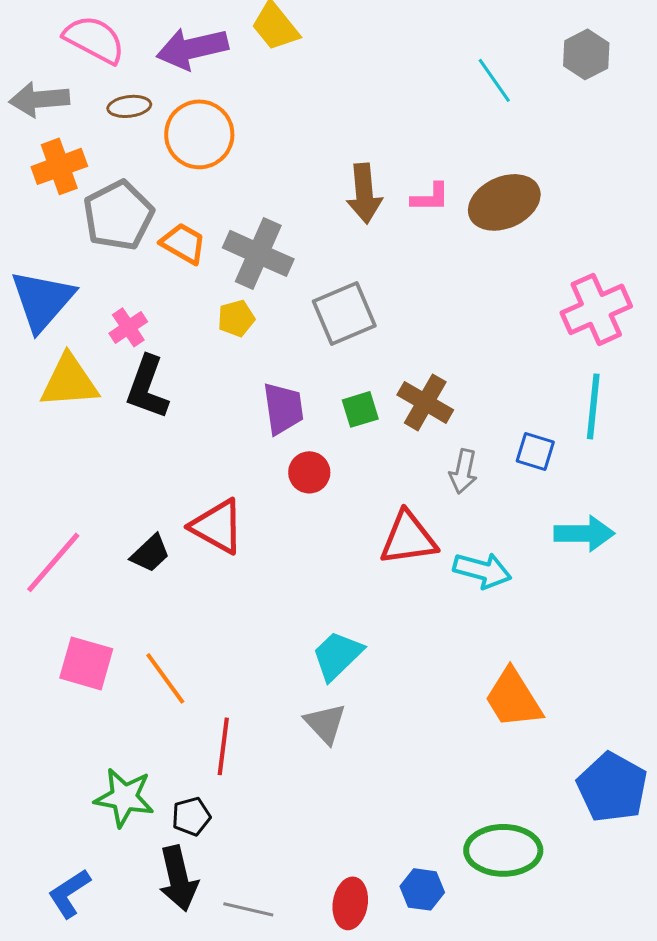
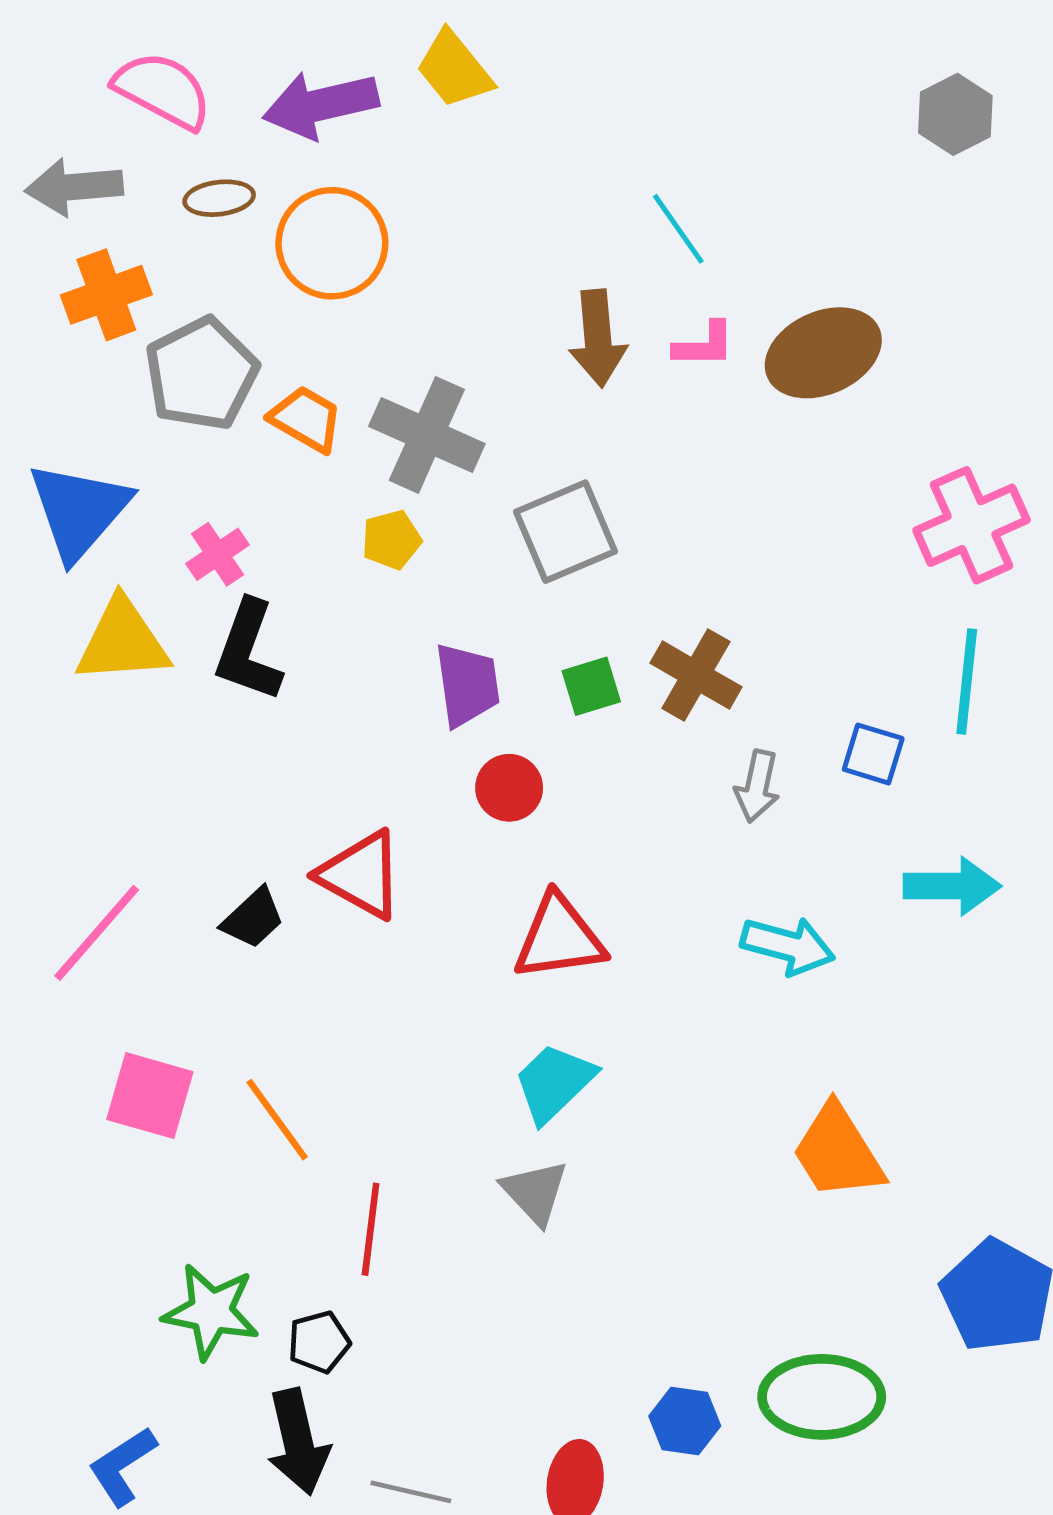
cyan line: (494, 80) -> (678, 229), moved
red triangle: (408, 538) -> (559, 938), moved
blue hexagon: (422, 889) -> (685, 1421), moved

